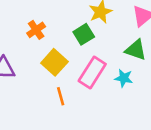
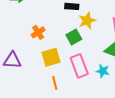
yellow square: (54, 62) -> (51, 57), turned 30
pink rectangle: (92, 73) -> (79, 66), turned -55

